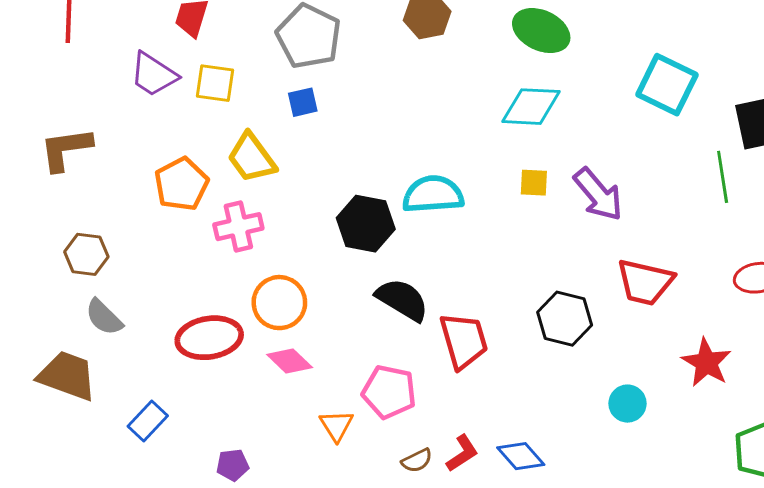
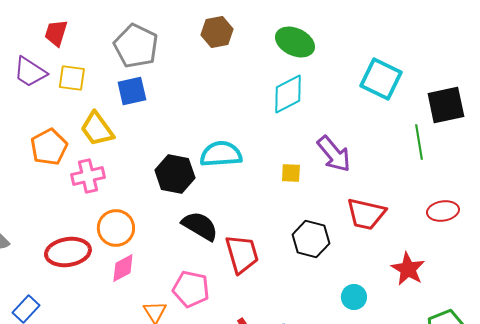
blue square: (303, 102) -> (132, 91), size x1.4
cyan diamond: (531, 107) -> (288, 94), turned -30
yellow square: (534, 183) -> (291, 173), moved
pink diamond: (290, 361) -> (123, 268), turned -72

